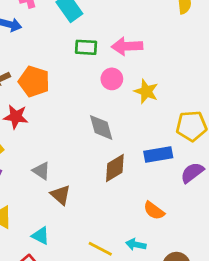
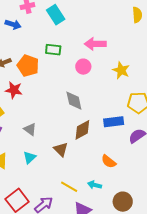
green rectangle: (86, 47) -> (53, 50), moved
yellow star: (146, 91) -> (121, 70), moved
brown triangle: (61, 195) -> (61, 149), moved
cyan triangle: (41, 236) -> (29, 158), moved, turned 48

